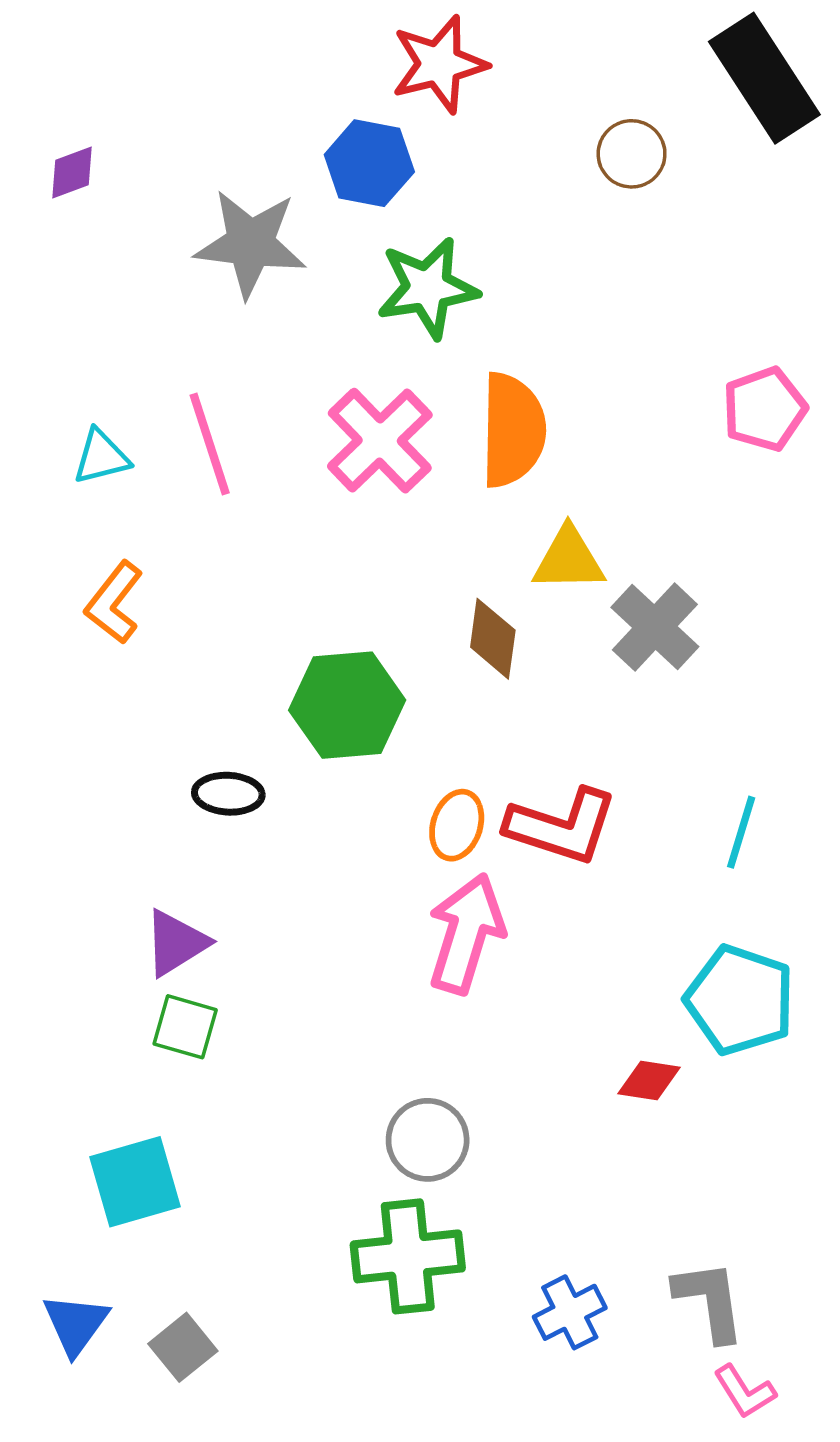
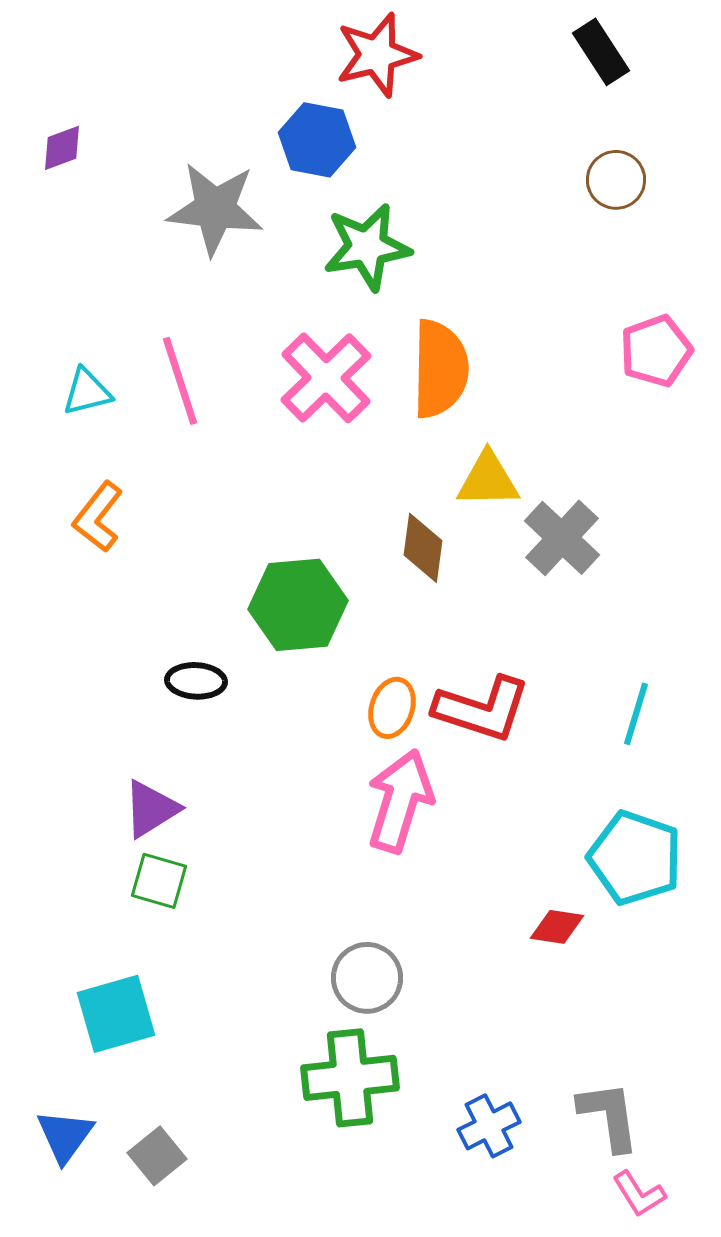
black rectangle: (764, 78) -> (601, 52), moved, size x0.6
brown circle: (632, 154) -> (616, 180), moved

